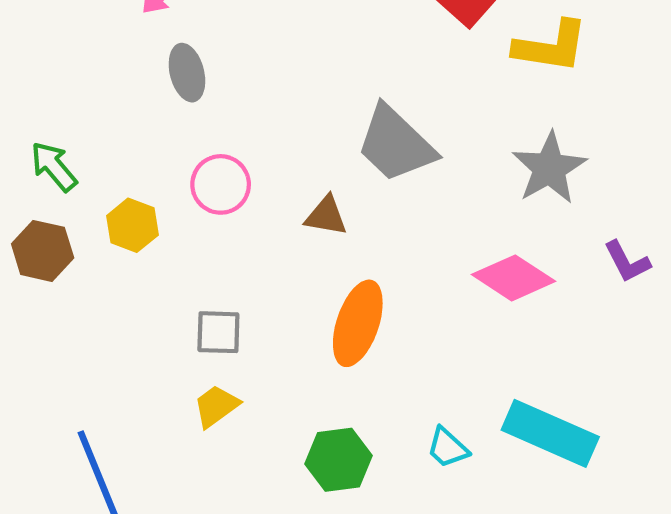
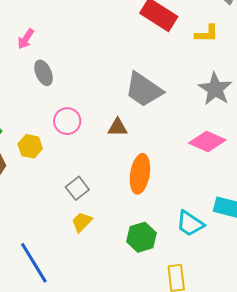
yellow L-shape: (551, 46) -> (207, 34), size x0.7
gray square: (218, 332) -> (77, 188), turned -30
cyan trapezoid: (448, 448) -> (190, 224), size x1.4

